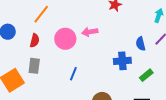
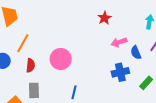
orange line: (41, 14) -> (23, 43), moved
pink arrow: (90, 32) -> (119, 42), moved

